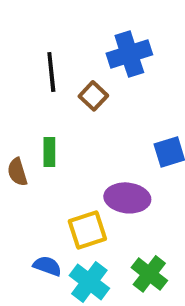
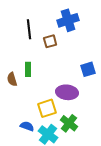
brown square: (93, 96) -> (50, 41), turned 32
green cross: (149, 274) -> (69, 123), moved

